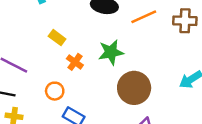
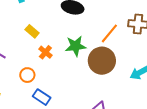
orange line: (144, 17) -> (109, 33), moved, turned -30
brown circle: (134, 88) -> (102, 61), moved

